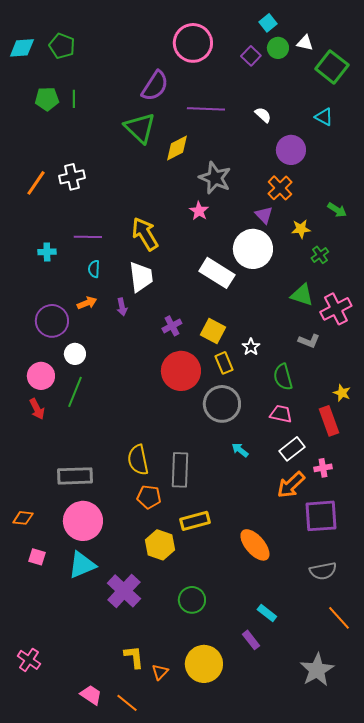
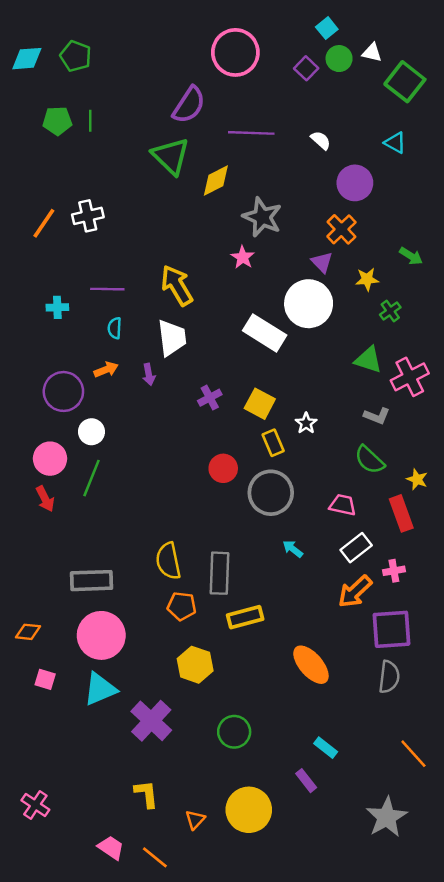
red circle: (181, 371) -> (223, 468), moved, size x0.6
green semicircle: (283, 377) -> (370, 460), moved, turned -32
yellow rectangle: (195, 521) -> (245, 617), moved
gray semicircle: (323, 571) -> (389, 677), moved, turned -72
yellow L-shape: (134, 657) -> (146, 794), moved

